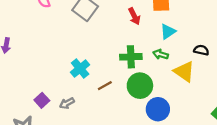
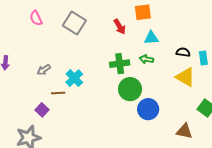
cyan triangle: (168, 32) -> (151, 38), turned 35
yellow triangle: (184, 72) -> (185, 77), moved
brown line: (105, 86) -> (58, 93), moved, turned 32
gray arrow: (67, 103) -> (44, 70), moved

